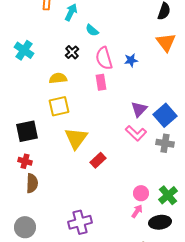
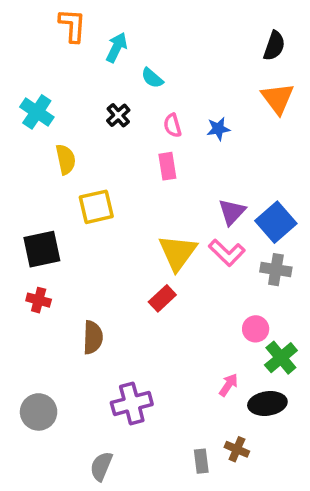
pink semicircle: (104, 58) -> (172, 125), size x0.6
yellow semicircle: (58, 78) -> (66, 159), moved, turned 84
yellow triangle: (76, 138) -> (178, 253), moved
brown semicircle: (32, 183) -> (93, 337), moved
pink circle: (141, 193) -> (256, 329), moved

